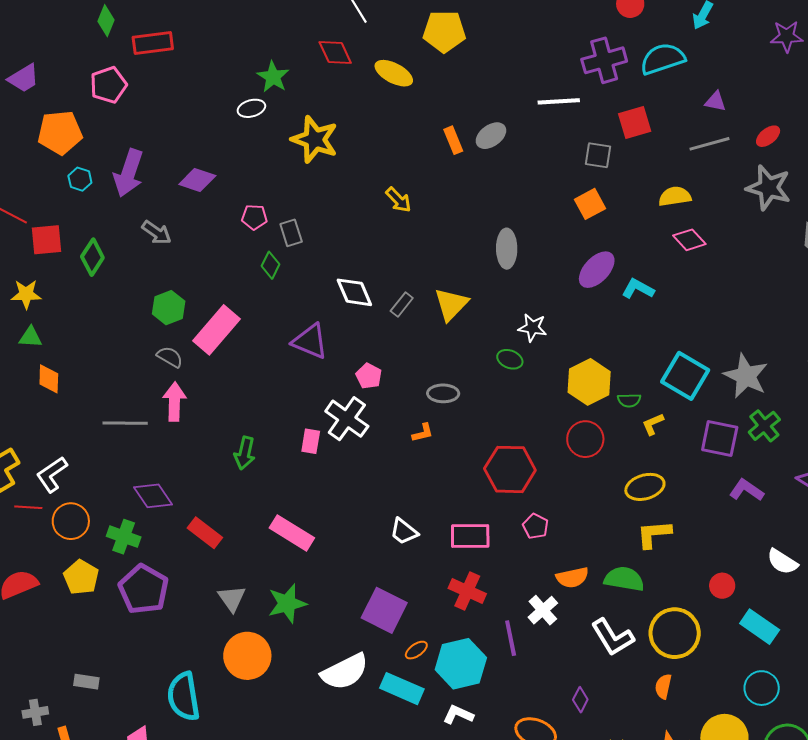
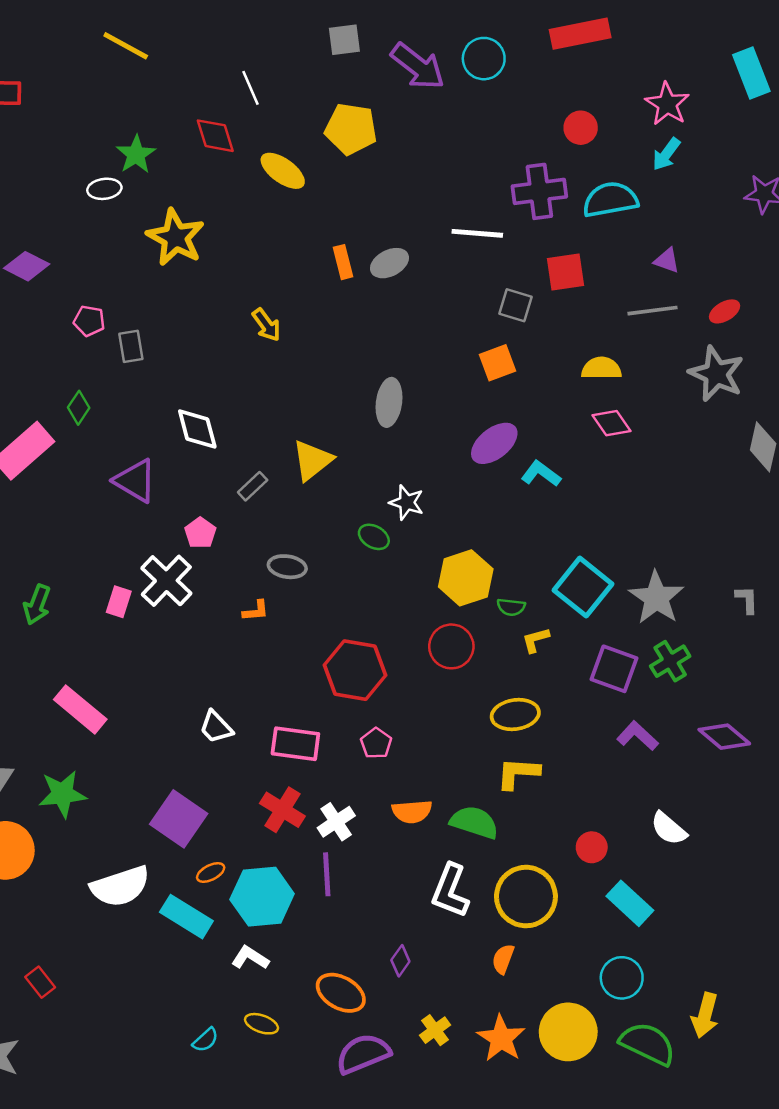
green diamond: (271, 265) -> (79, 408), moved
gray rectangle: (402, 304) -> (253, 486), moved
white cross: (543, 610) -> (336, 822), moved
white L-shape: (613, 637) -> (450, 891), turned 45

